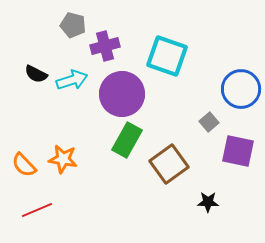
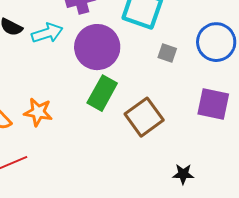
gray square: (209, 122) -> (167, 53), moved, turned -30
black star: (208, 202) -> (183, 174), moved

